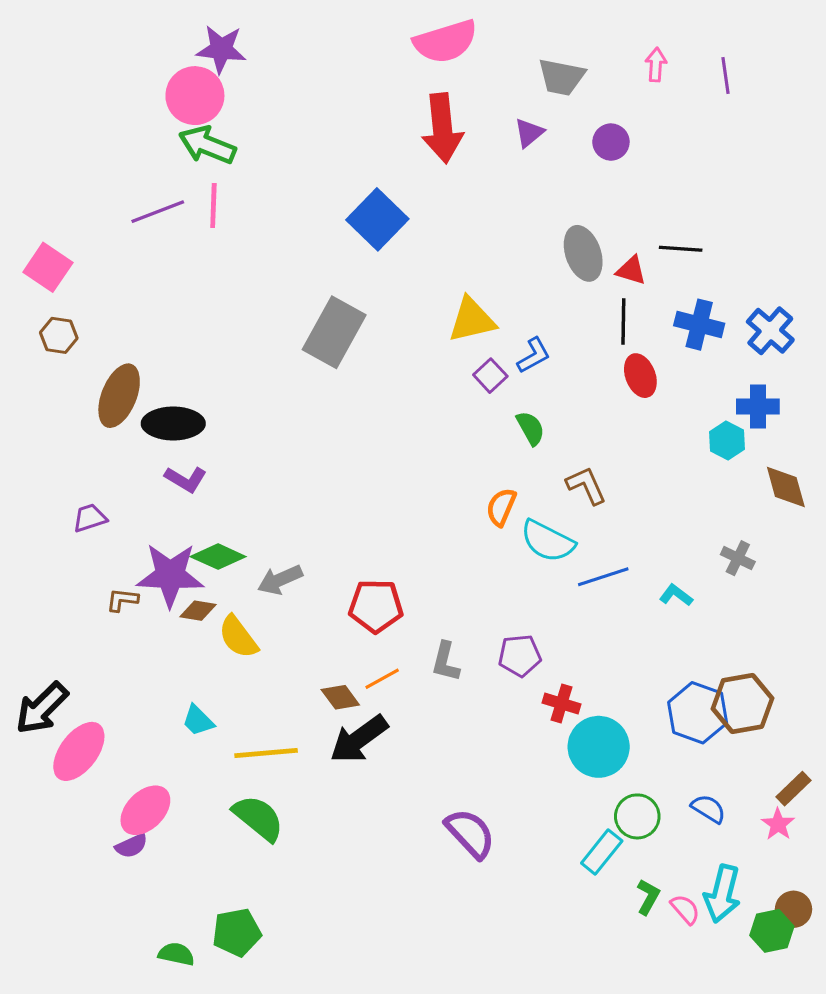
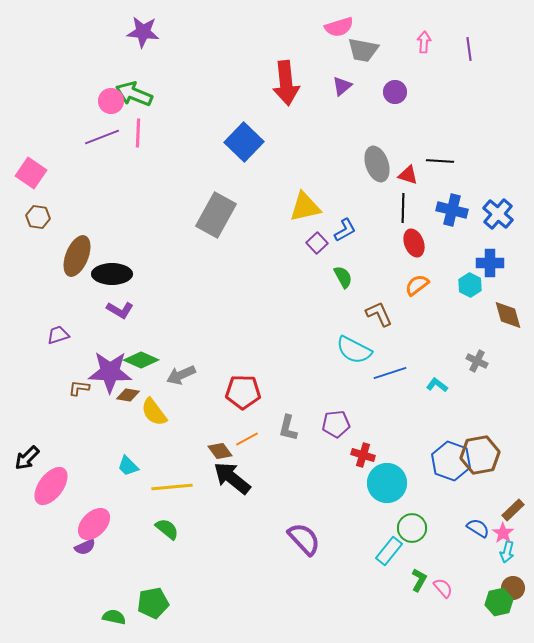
pink semicircle: (445, 41) -> (339, 27), moved, size x0.7
pink circle: (195, 96) -> (111, 101), moved, size x0.7
orange semicircle: (501, 507) -> (417, 285), moved, turned 30
black arrow: (42, 708) -> (27, 458), size x0.7
black arrow: (359, 739) -> (232, 478), turned 75
blue semicircle: (708, 809) -> (478, 528), moved
green semicircle: (258, 818) -> (167, 529), size x0.7
cyan arrow: (722, 894) -> (507, 552), moved, size x0.6

